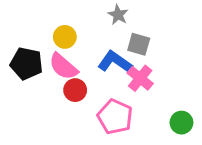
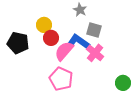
pink semicircle: (63, 66) -> (64, 51), moved, turned 90
red circle: (75, 90) -> (51, 38), moved
pink pentagon: (115, 117) -> (61, 79), moved

